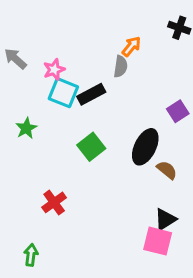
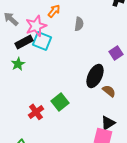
orange arrow: (131, 46) -> (54, 11), moved
pink star: (54, 70) -> (36, 26), size x1.5
black rectangle: (91, 94) -> (24, 42), moved
green square: (91, 147) -> (60, 102), moved

